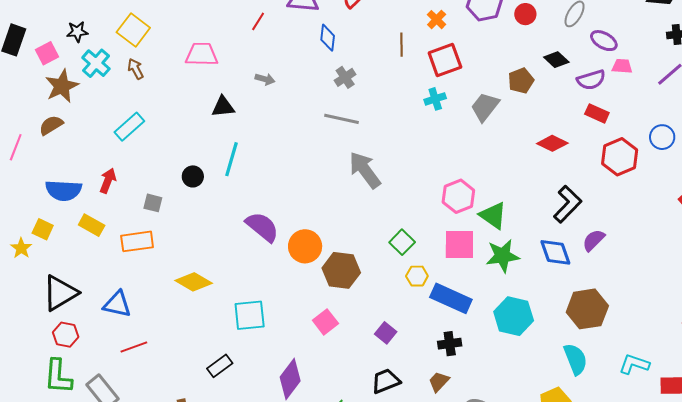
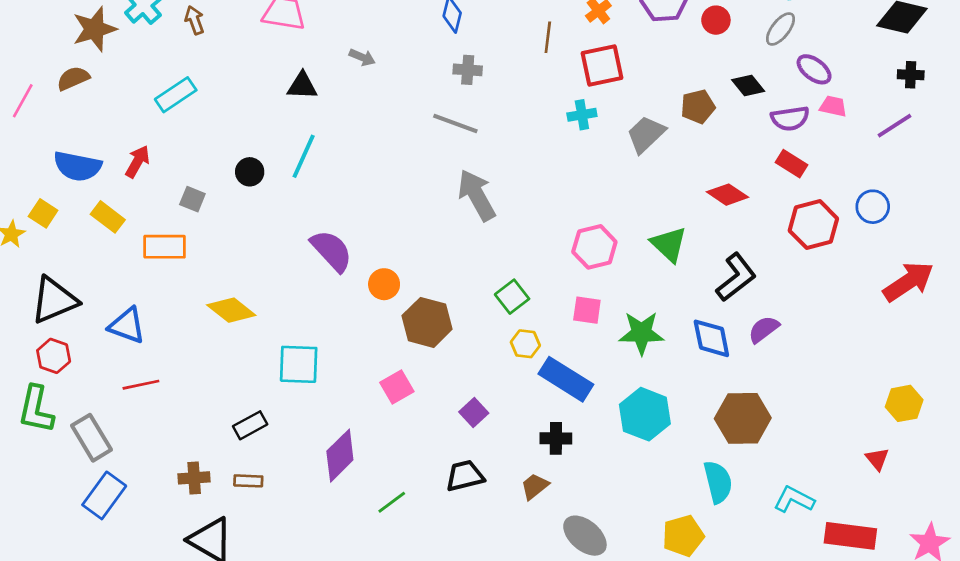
gray cross: (345, 77) -> (468, 70), turned 30
green triangle: (493, 215) -> (669, 244), moved
pink square: (459, 244) -> (587, 310), size x0.7
orange circle: (305, 246) -> (384, 284), size x0.7

